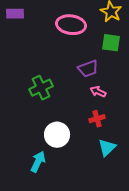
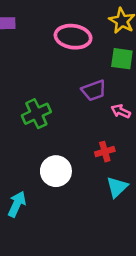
pink arrow: (98, 92) -> (121, 111), moved
cyan arrow: (38, 162) -> (17, 204), moved

